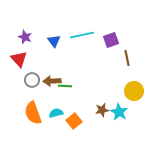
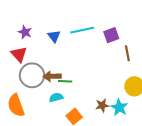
gray circle: (32, 80) -> (32, 75), size x1.6
orange semicircle: (33, 113) -> (16, 105), moved
cyan semicircle: (56, 113) -> (56, 97), moved

